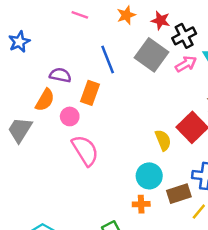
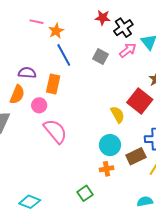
orange star: (126, 15) -> (56, 31), moved
gray square: (152, 55) -> (100, 56), moved, size x0.6

